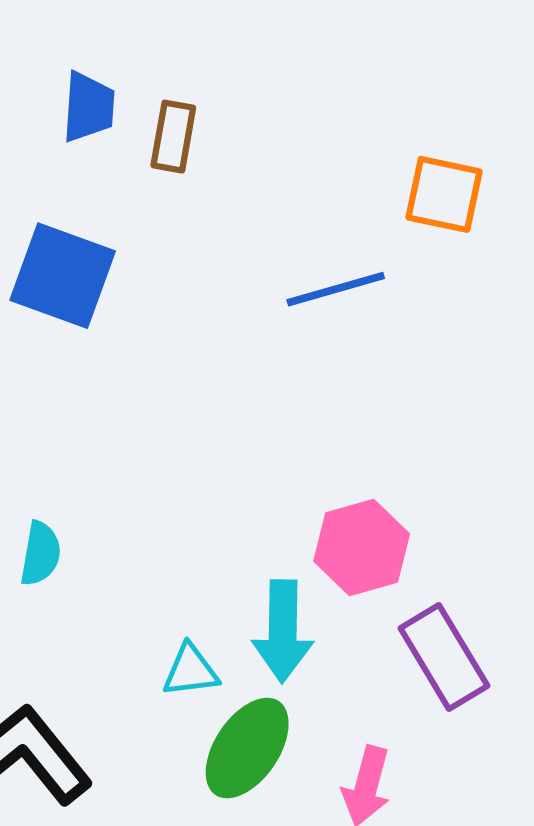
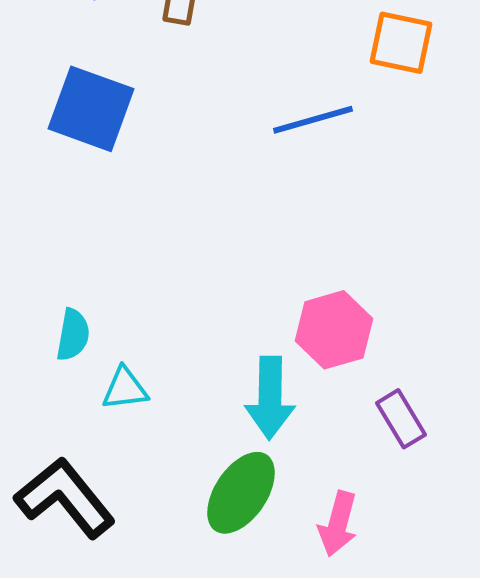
purple rectangle: (444, 657) -> (401, 419), size x0.7
cyan triangle: (191, 671) -> (125, 389), moved

